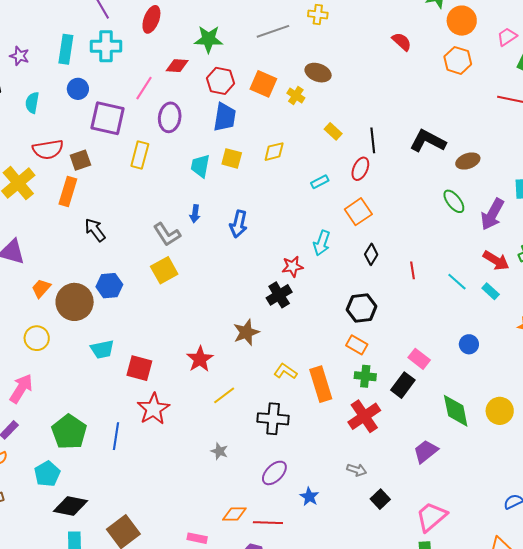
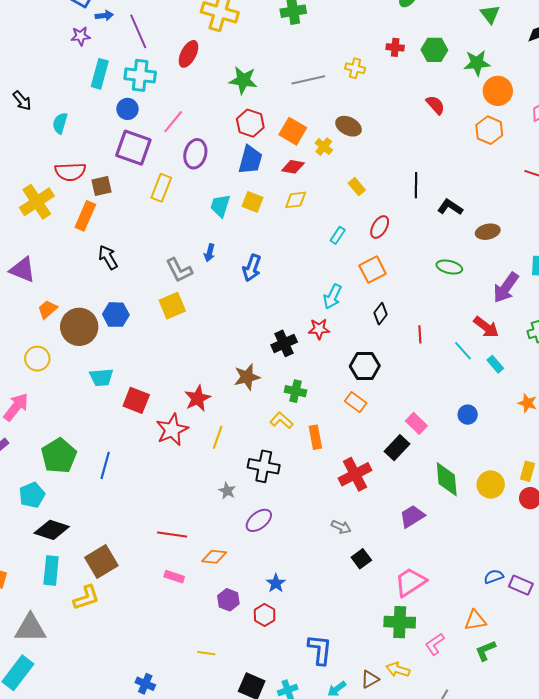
purple star: (19, 56) -> (81, 36), moved, turned -30
red diamond: (177, 66) -> (293, 167), moved
blue circle: (78, 89) -> (127, 109), moved
black line: (373, 140) -> (416, 185), moved
black L-shape: (428, 141) -> (450, 207), size x0.7
cyan rectangle: (320, 182) -> (338, 235), turned -36
green ellipse: (454, 201) -> (449, 267), moved, turned -45
red arrow: (496, 260) -> (486, 327), moved
red star: (293, 267) -> (319, 329), moved
green cross: (365, 376) -> (295, 391), moved
orange rectangle: (321, 384) -> (315, 437), size x0.7
yellow line: (224, 395) -> (218, 437), turned -40
red star: (153, 409) -> (172, 430), moved
gray star: (219, 451) -> (227, 491), moved
blue star: (309, 497) -> (276, 583), moved
red line: (268, 523) -> (172, 535), moved

